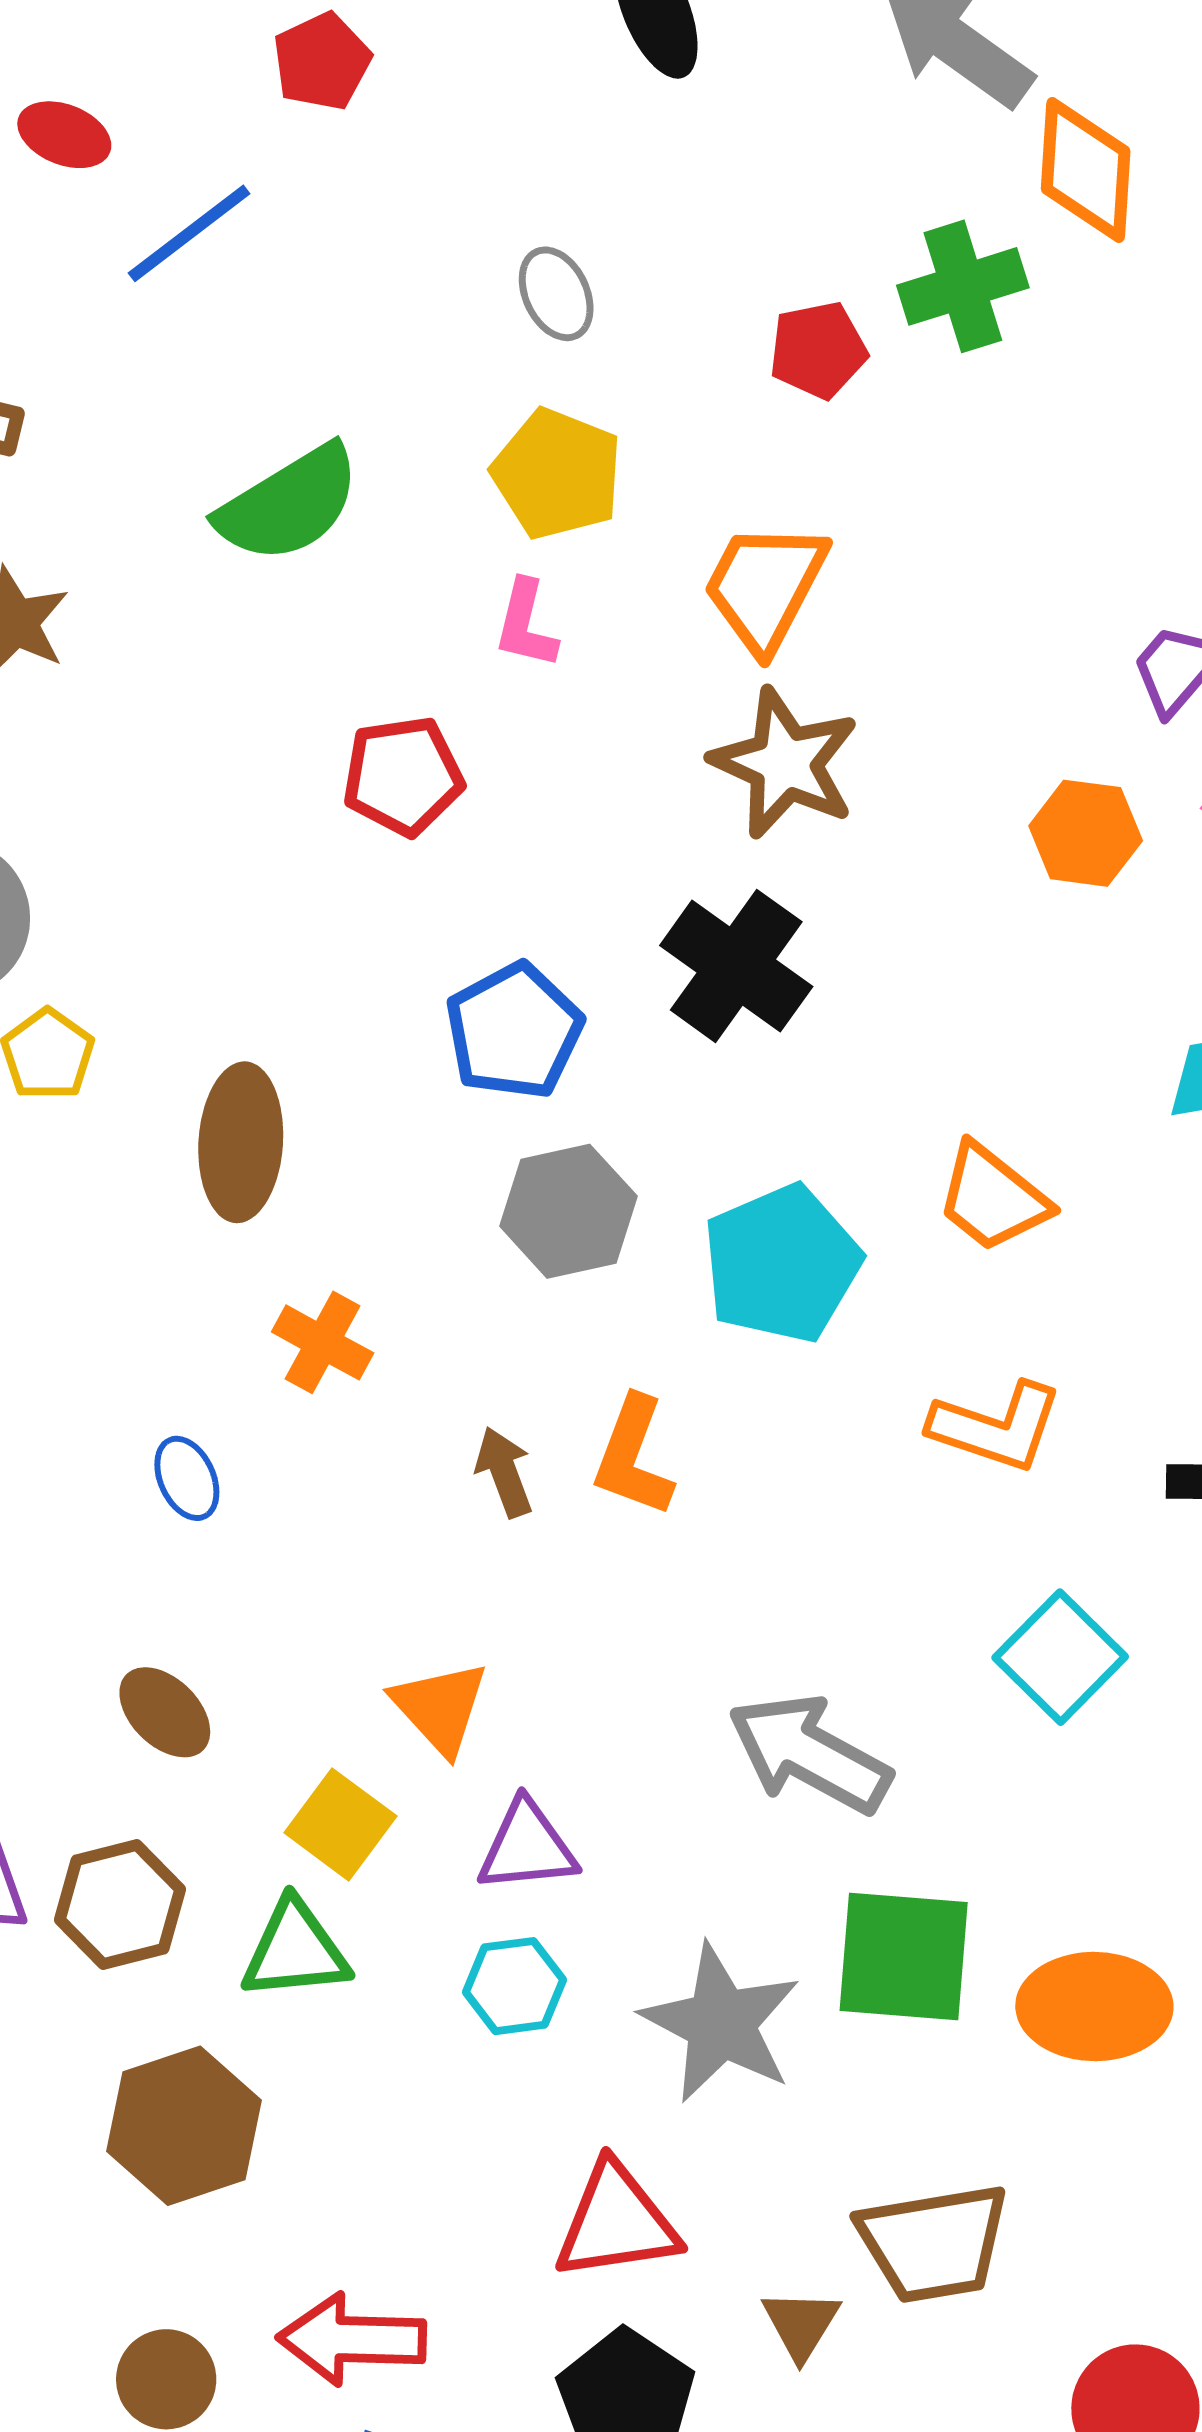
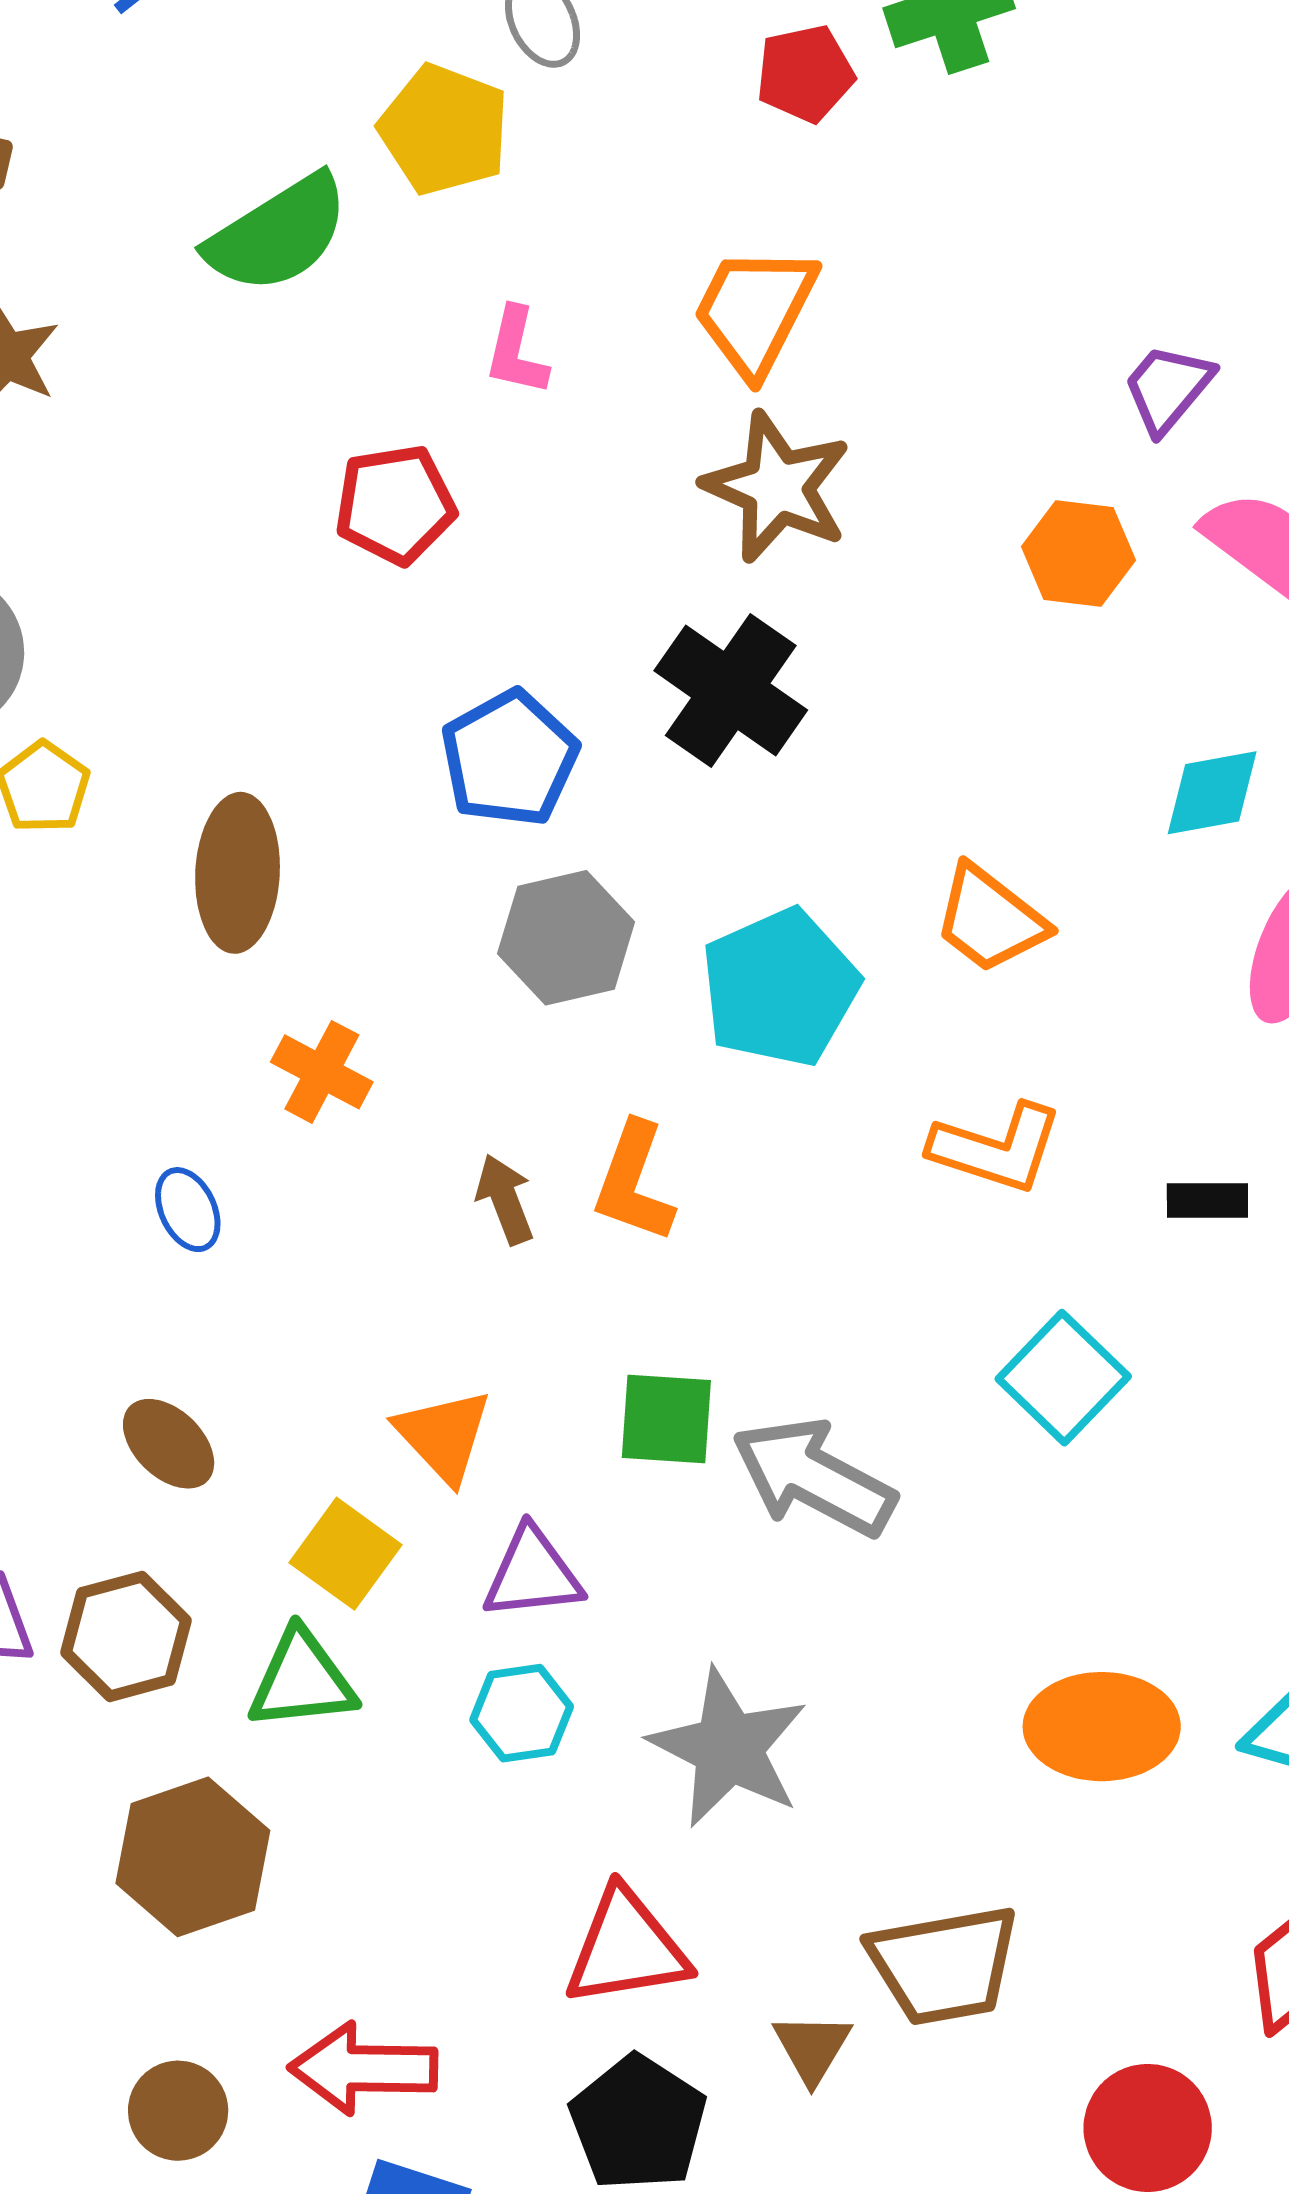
yellow pentagon: (557, 474) -> (444, 130), moved
green square: (904, 1956) -> (666, 1419), moved, size x0.7

